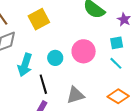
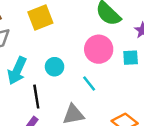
pink circle: (84, 51) -> (99, 49), moved
cyan line: (116, 63) -> (89, 83), moved

